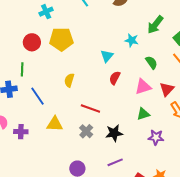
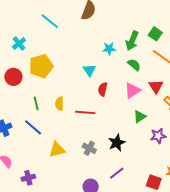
green arrow: (155, 25) -> (132, 41), moved
green line: (22, 69) -> (36, 103), moved
red line: (90, 109) -> (85, 112), moved
purple cross: (21, 132) -> (28, 178), moved
purple line: (115, 162) -> (117, 173), moved

